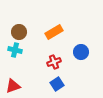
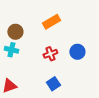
orange rectangle: (54, 32) -> (51, 22), moved
red cross: (54, 62) -> (50, 54), moved

